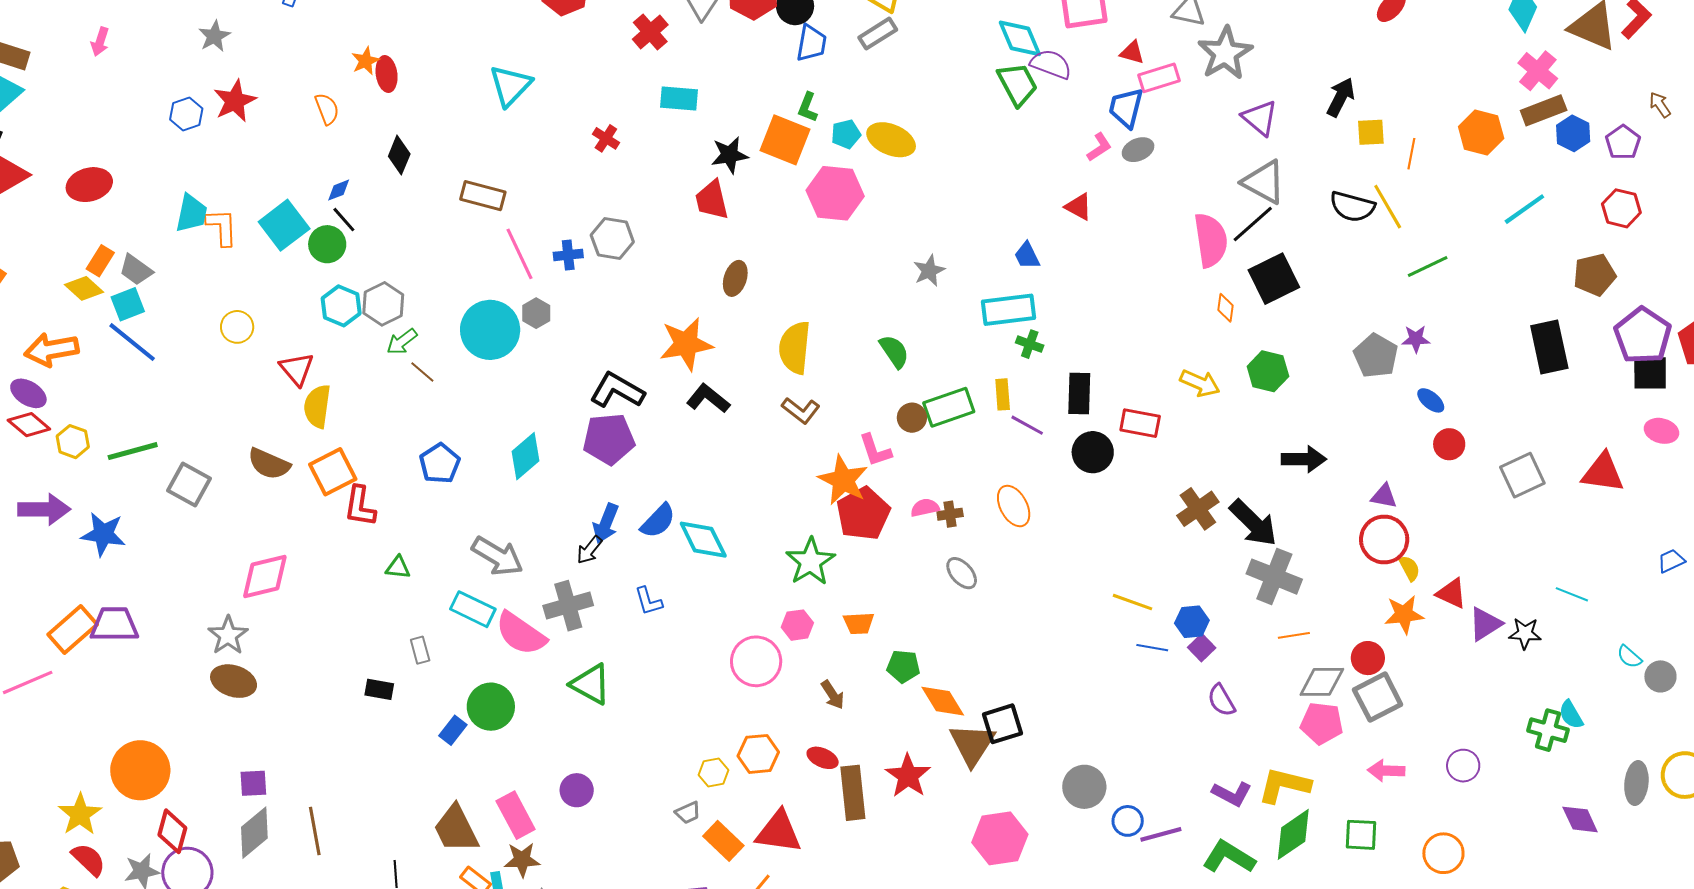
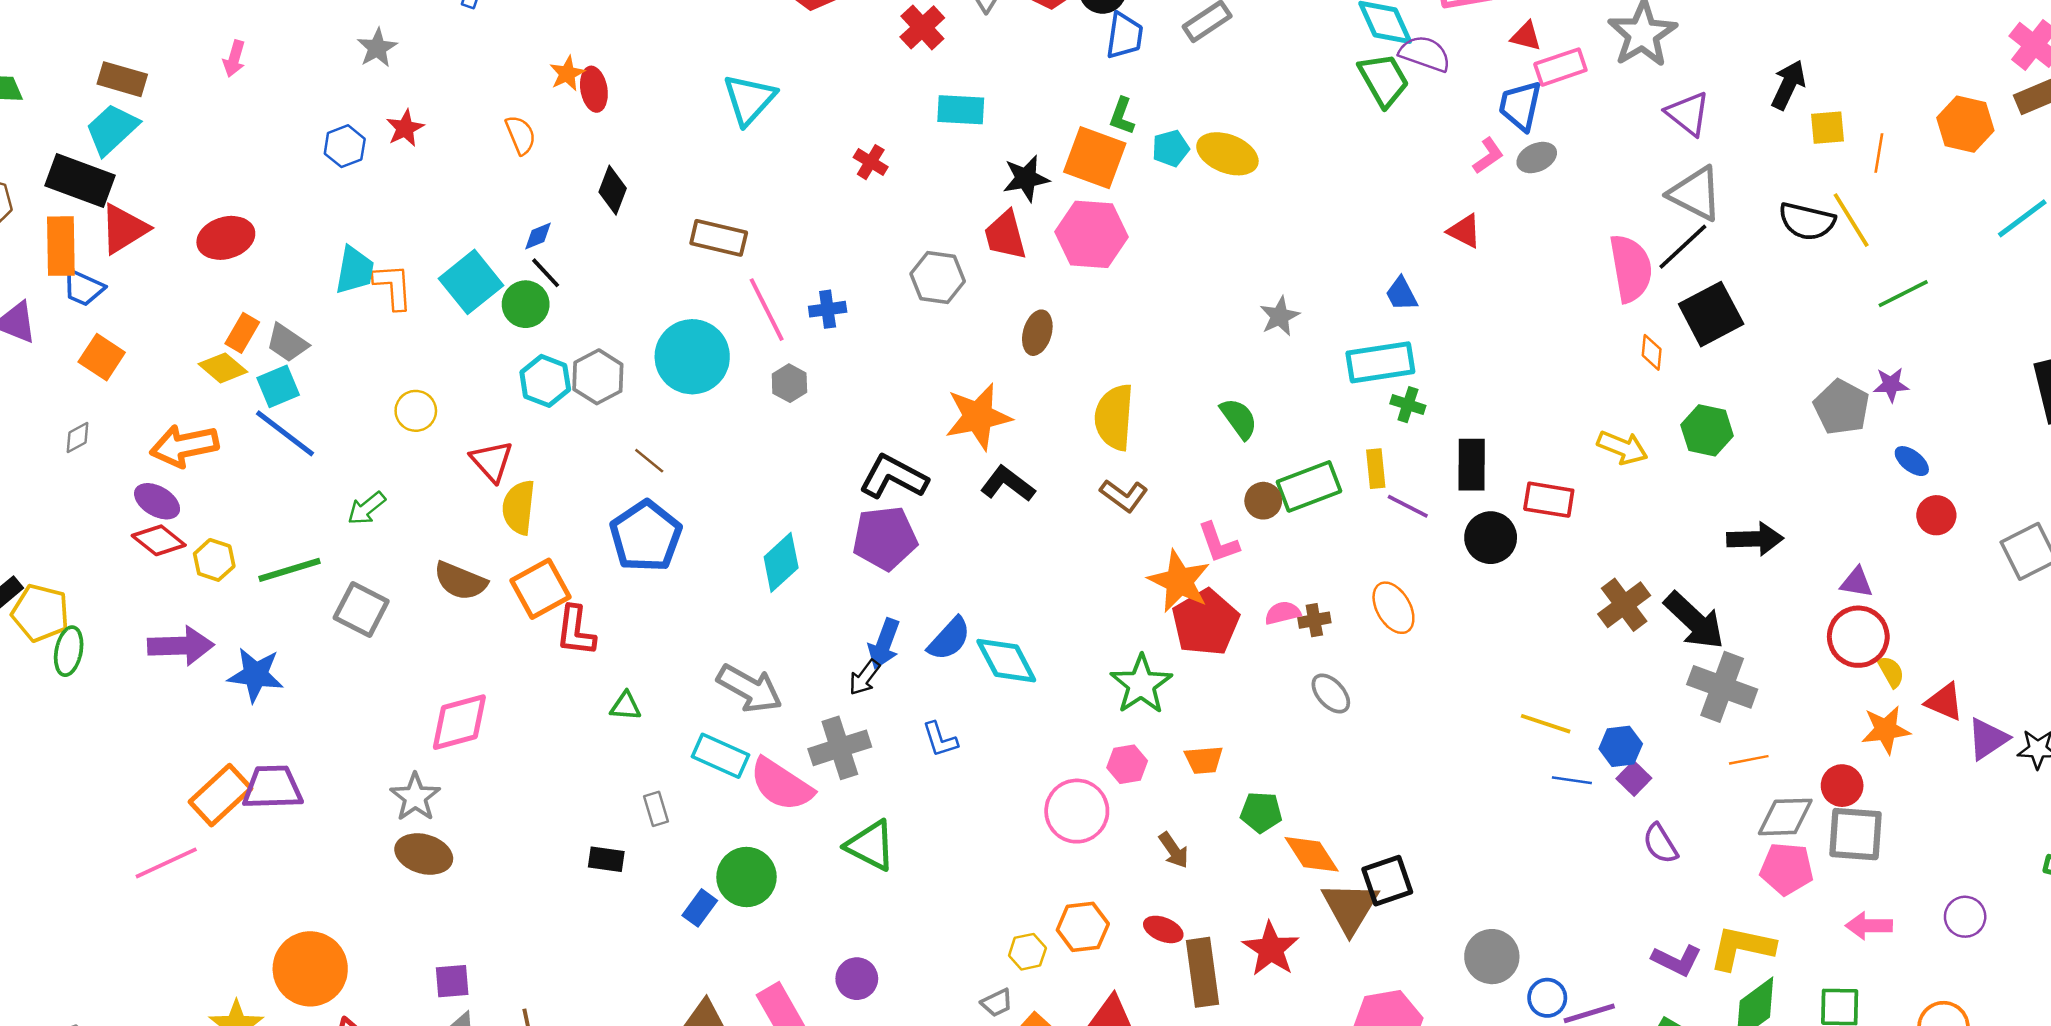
red star: (235, 101) -> (405, 128), size x0.7
pink hexagon: (835, 193) -> (1091, 234), moved
gray hexagon: (612, 239) -> (938, 278), moved
cyan circle: (490, 330) -> (692, 357), moved
green arrow: (402, 342) -> (367, 508), moved
blue pentagon: (440, 463) -> (646, 536), moved, size x1.4
gray square: (1378, 697) -> (1856, 834), turned 33

